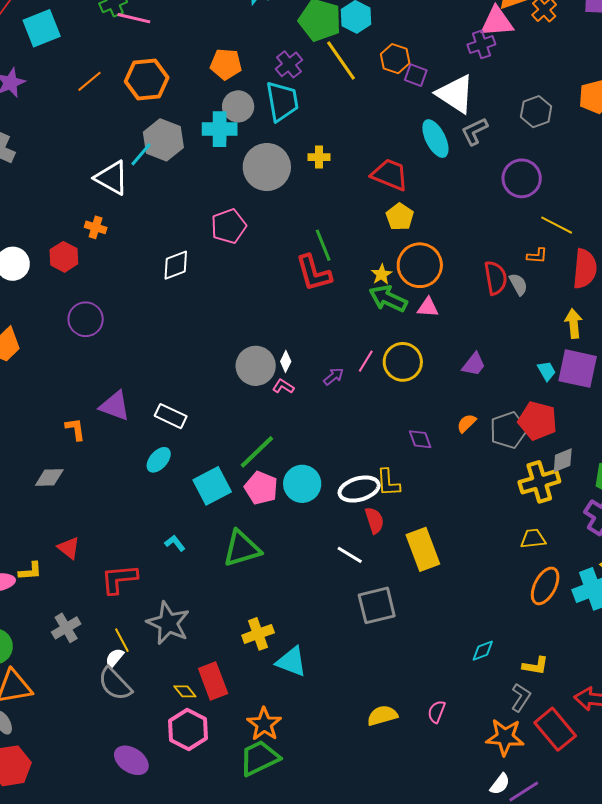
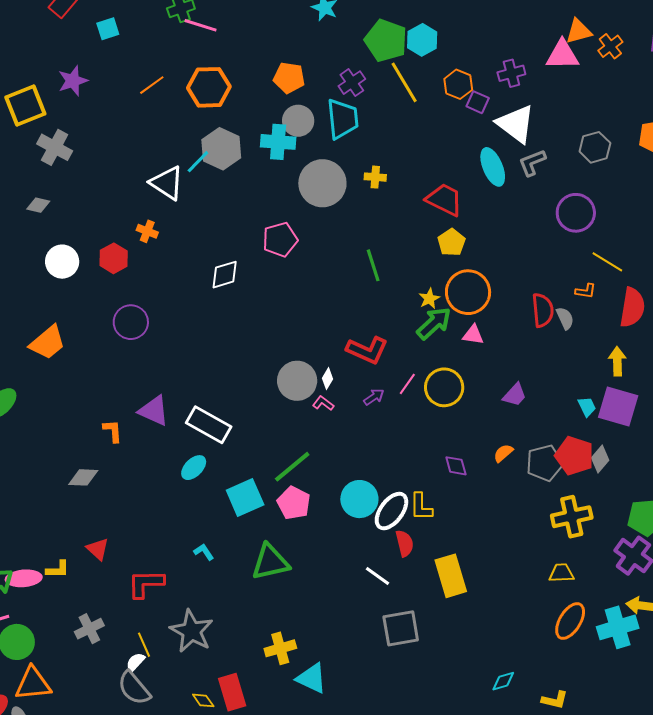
cyan square: (42, 28) -> (108, 29), size x0.6
purple cross: (481, 44) -> (511, 73), moved
red L-shape: (314, 273) -> (367, 350), moved, turned -54
green arrow: (388, 299) -> (434, 323), turned 108
white rectangle: (171, 416) -> (209, 425), size x1.4
gray diamond: (563, 460) -> (600, 459), moved, turned -32
cyan circle: (302, 484) -> (359, 499), moved
white ellipse: (359, 489) -> (391, 511), turned -42

